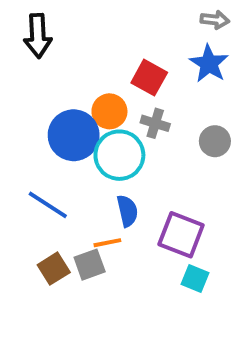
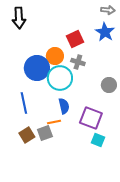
red square: (149, 78) -> (75, 39), turned 36
gray circle: (215, 141) -> (109, 85), moved
blue line: (48, 205) -> (24, 103), turned 45

